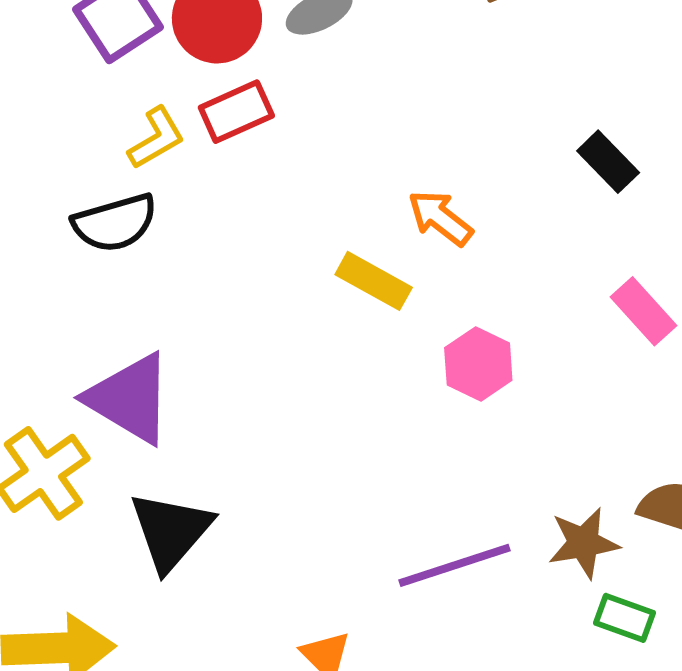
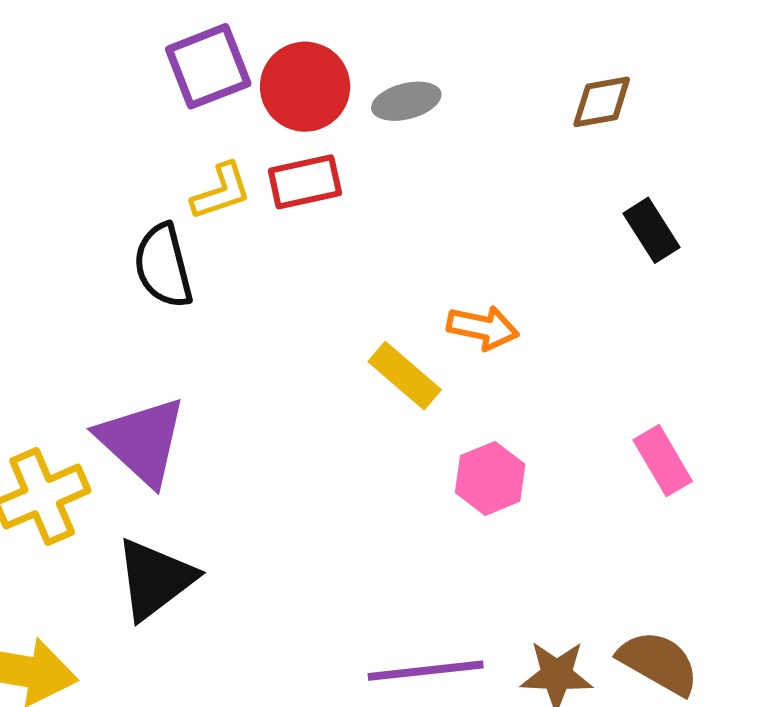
black rectangle: (608, 162) -> (651, 230), moved
orange arrow: (440, 218) -> (483, 328), turned 142
black semicircle: (115, 223) -> (163, 266), turned 80

